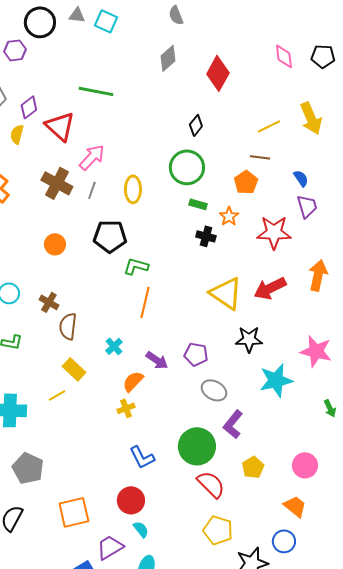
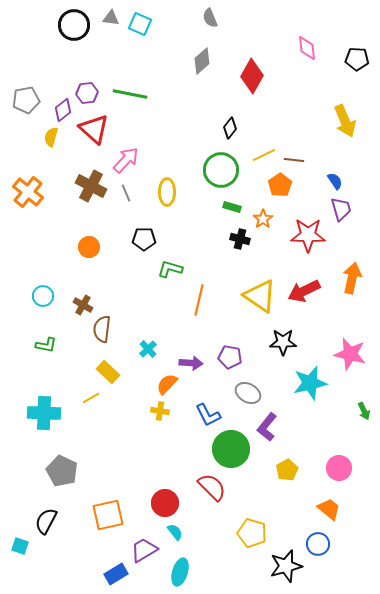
purple hexagon: (15, 50) -> (87, 93), moved
pink diamond: (284, 56) -> (307, 48), moved
yellow line: (269, 126) -> (264, 155), moved
gray line: (92, 190) -> (126, 193), turned -42
black pentagon: (110, 236) -> (144, 239), size x0.7
orange line: (145, 302) -> (199, 300), moved
purple arrow: (157, 360) -> (191, 363), turned -30
yellow cross: (126, 408) -> (160, 411), turned 30
blue L-shape: (142, 457) -> (208, 415), moved
red semicircle: (211, 484) -> (212, 487), moved

